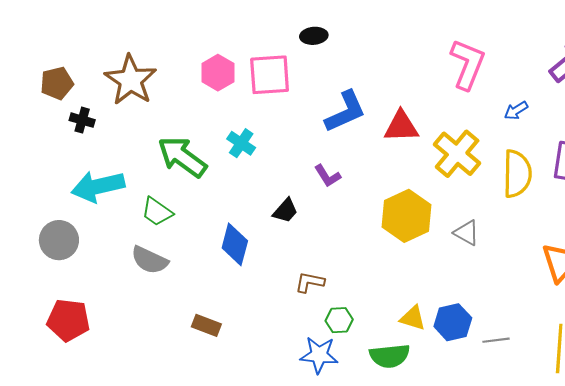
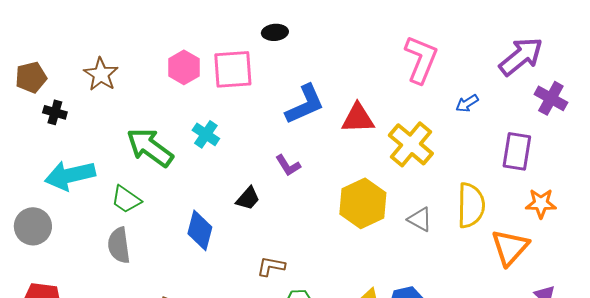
brown star: (131, 80) -> (101, 74), size x0.7
yellow semicircle: (517, 174) -> (471, 205), moved
gray semicircle: (150, 260) -> (119, 245), turned 57

